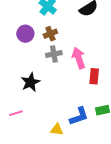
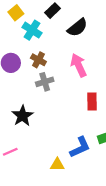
brown cross: (50, 34) -> (38, 60), turned -32
pink arrow: (79, 58) -> (79, 65), moved

